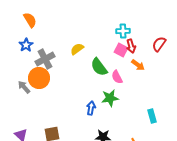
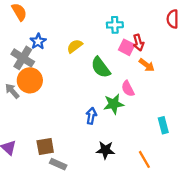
cyan cross: (123, 31) -> (115, 25), moved
red semicircle: (159, 44) -> (173, 19), moved, turned -35
blue star: (26, 45) -> (38, 41), moved
gray cross: (45, 59) -> (23, 58), moved, turned -30
pink semicircle: (117, 77) -> (128, 89), moved

